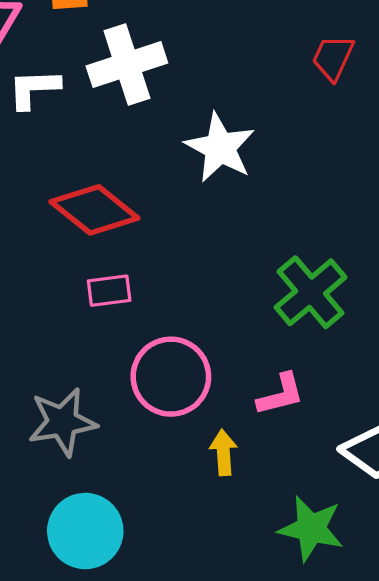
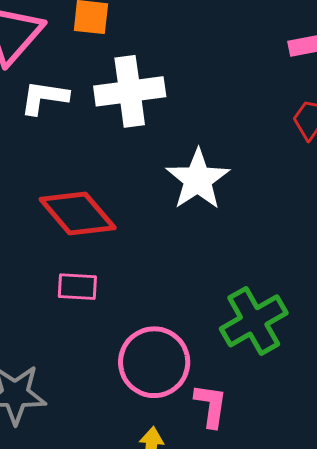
pink circle: (171, 377) -> (154, 362), moved
pink L-shape: (281, 394) -> (211, 406), turned -78

